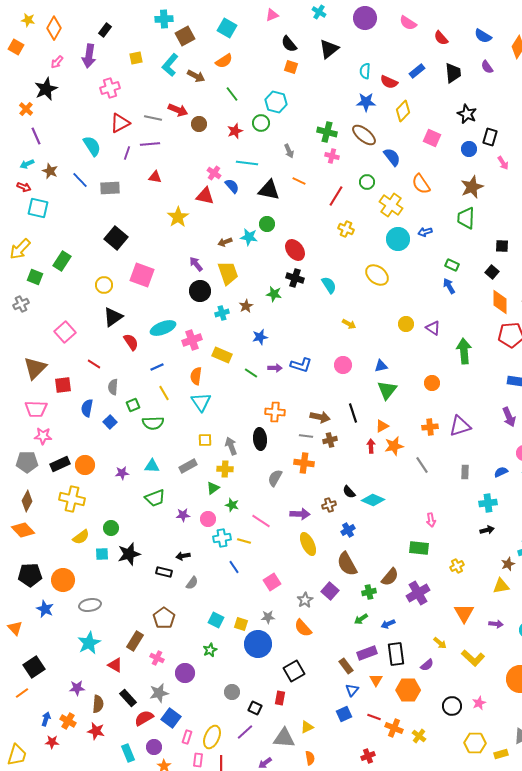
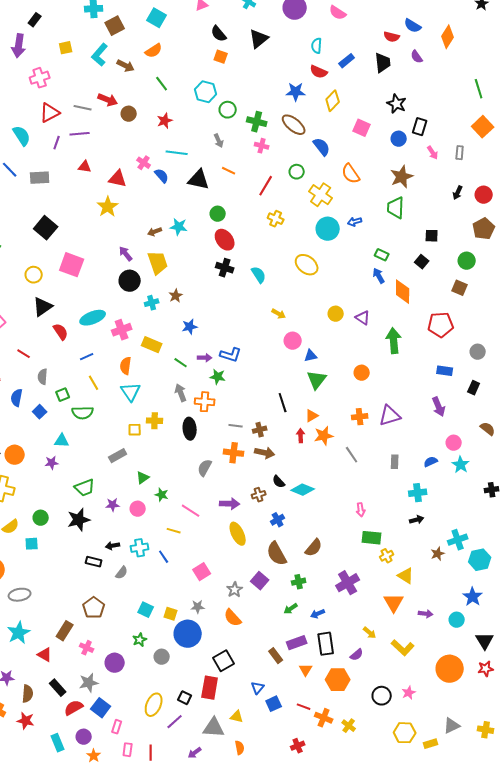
red semicircle: (441, 38) -> (392, 37), moved, turned -35
cyan semicircle: (365, 71) -> (317, 46), moved
green circle: (261, 123) -> (228, 110), moved
red triangle: (205, 196) -> (118, 179), moved
green circle: (267, 224) -> (218, 214), moved
green star: (274, 294) -> (218, 377), moved
orange diamond: (500, 302) -> (403, 292), moved
pink circle: (343, 365) -> (293, 341), moved
brown arrow: (320, 417) -> (265, 453), moved
gray arrow: (231, 446) -> (181, 393), moved
cyan triangle: (152, 466) -> (62, 441), moved
yellow cross: (225, 469) -> (155, 421), moved
cyan cross: (222, 538) -> (140, 548), moved
green rectangle: (419, 548) -> (372, 538), moved
black star: (129, 554) -> (79, 520), moved
brown semicircle: (390, 577) -> (314, 548), moved
yellow triangle: (501, 586) -> (406, 576), moved, turned 42
blue triangle: (352, 690) -> (258, 688), moved
gray circle: (232, 692) -> (162, 657), moved
red rectangle: (280, 698) -> (210, 688), size x1.6
yellow triangle: (307, 727) -> (237, 717), turned 40
yellow ellipse: (212, 737) -> (154, 705), moved

